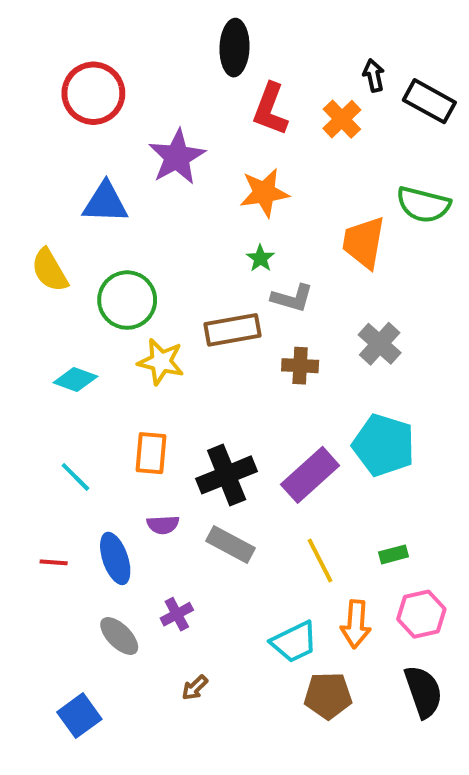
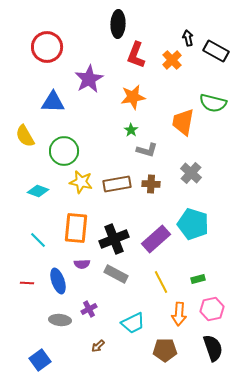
brown rectangle: (233, 330) -> (117, 184), moved
orange rectangle: (151, 453) -> (76, 228), size x1.4
gray ellipse: (119, 636) -> (60, 320), turned -40
cyan trapezoid: (294, 642) -> (133, 323), moved

